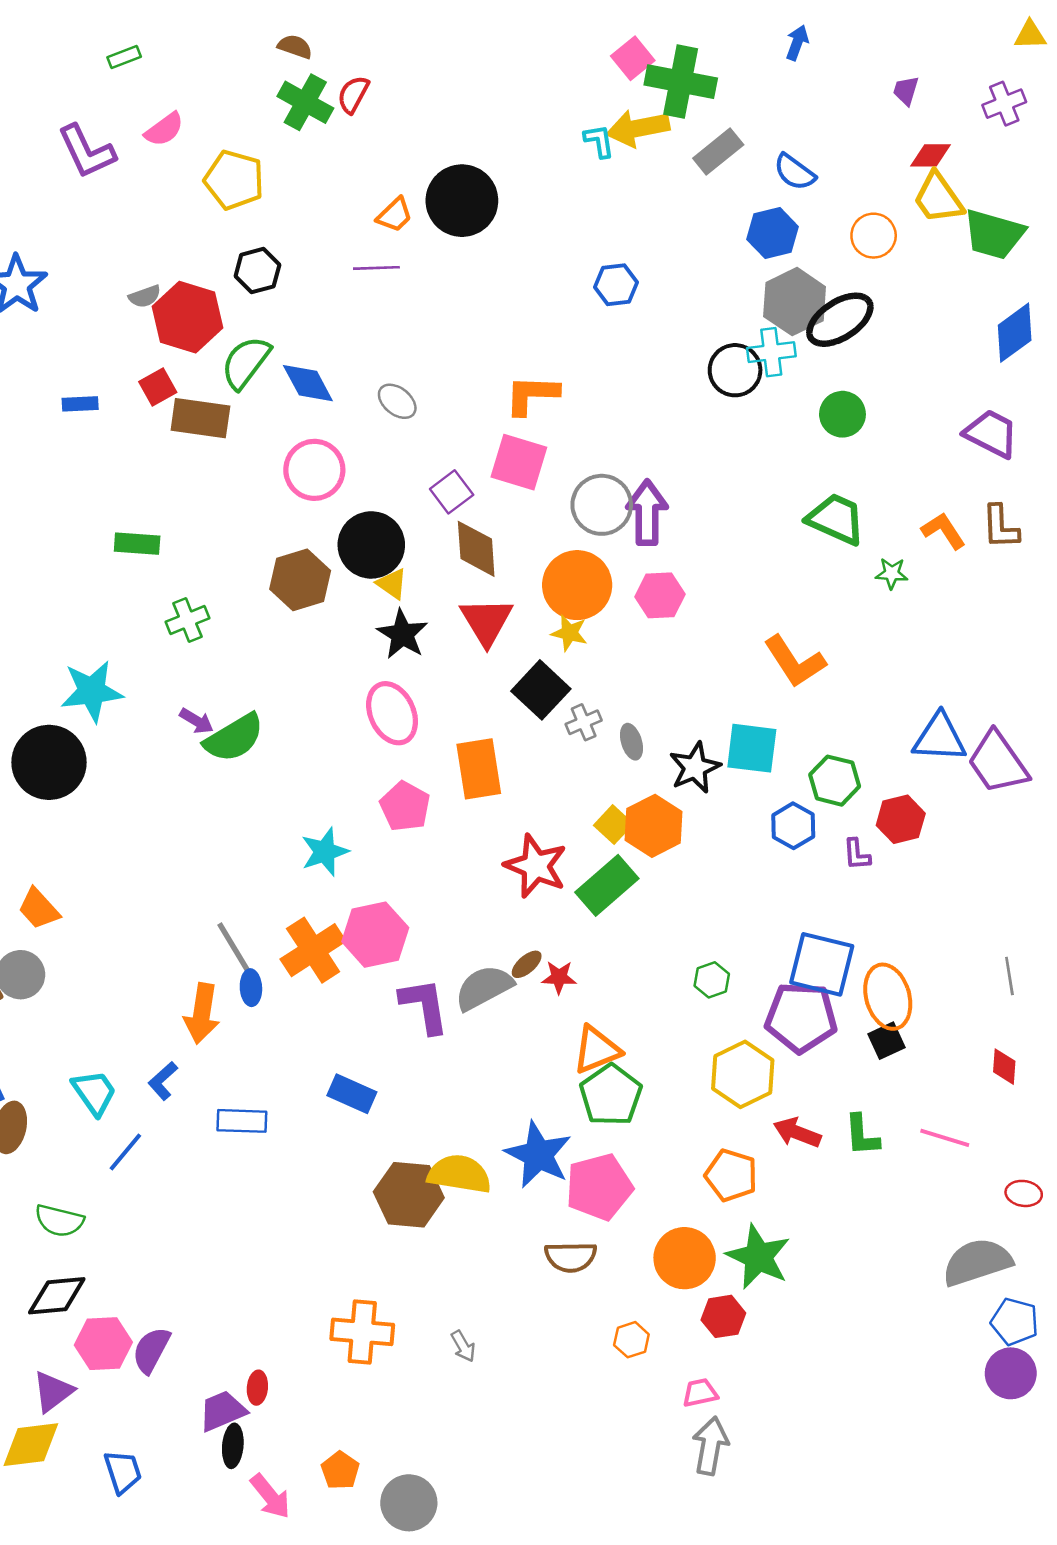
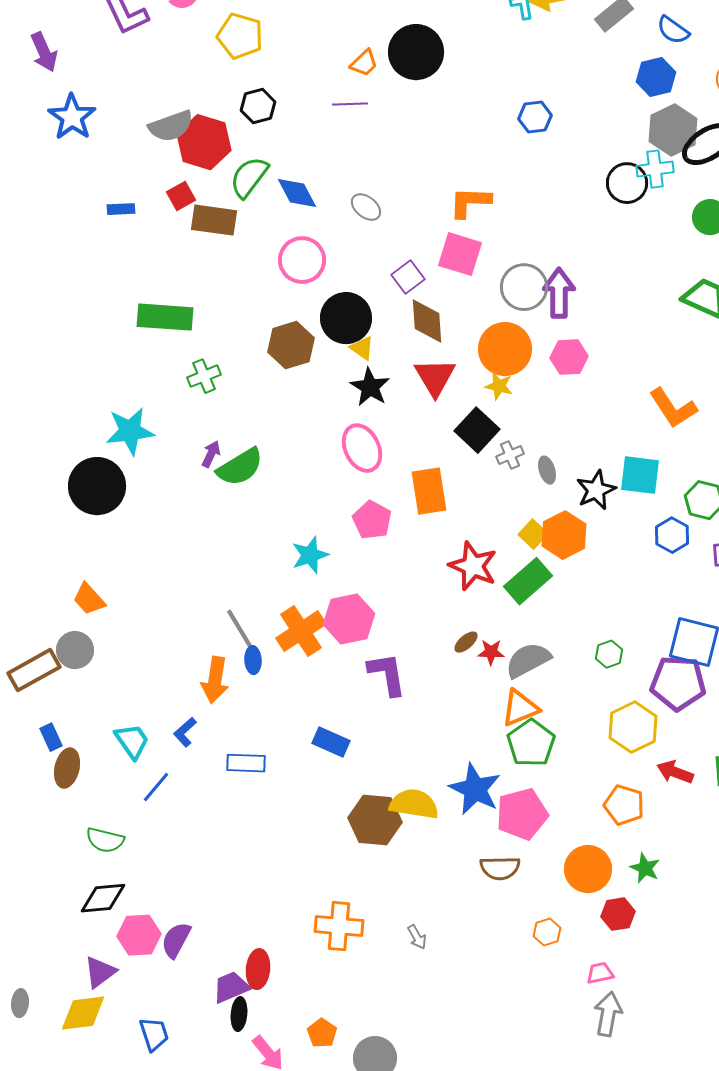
gray semicircle: (145, 296) -> (171, 126), size x1.8
green rectangle: (137, 544) -> (165, 317), size x1.6
purple arrow: (197, 721) -> (211, 454), turned -96
gray semicircle: (484, 988) -> (528, 660), moved
green star: (758, 1257) -> (645, 868), size x0.6
red ellipse: (257, 1388) -> (258, 969), size x1.5

